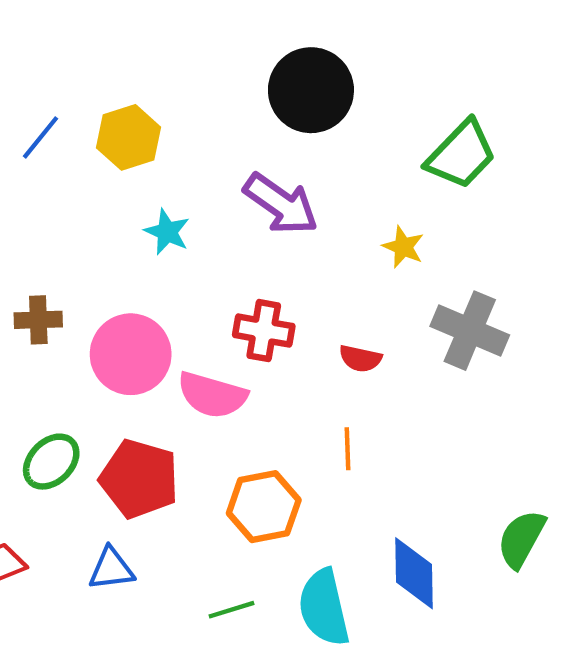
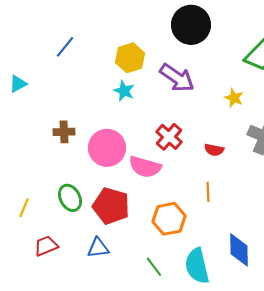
yellow hexagon: (128, 137) -> (130, 58), moved
red cross: (264, 331) -> (169, 137), turned 32
green ellipse: (51, 462) -> (70, 198), turned -72
green line: (232, 610) -> (154, 267), turned 70

